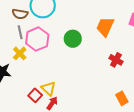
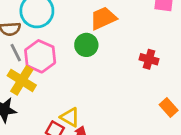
orange trapezoid: (105, 27) -> (103, 18), moved, turned 55
yellow cross: (20, 53) -> (22, 80), size x1.5

